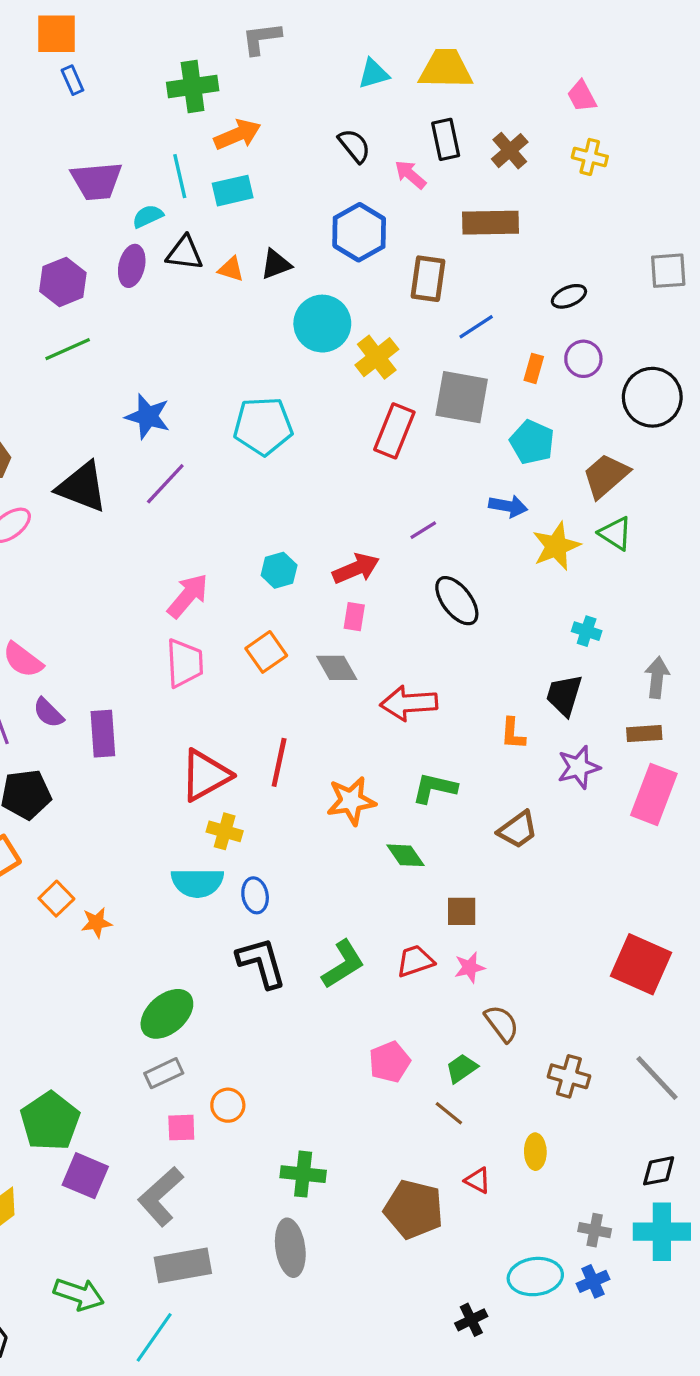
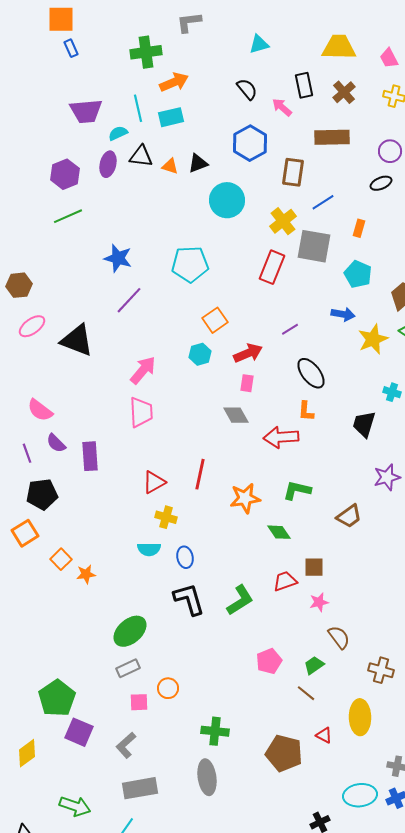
yellow trapezoid: (446, 69) -> (339, 47), moved
yellow cross: (377, 357) -> (283, 221), moved
purple circle: (583, 359) -> (390, 151), moved
black triangle: (82, 487) -> (77, 340), moved
orange square: (266, 652) -> (215, 320), moved
black trapezoid: (564, 695) -> (364, 424), moved
orange L-shape: (513, 734) -> (306, 411), moved
red triangle: (205, 775) -> (154, 482), size x0.7
cyan semicircle: (197, 883) -> (149, 549), size x0.7
red trapezoid: (415, 961) -> (285, 581), moved
yellow ellipse: (535, 1152) -> (360, 717), size x1.6
gray L-shape: (161, 1196) -> (126, 745), size x0.7

